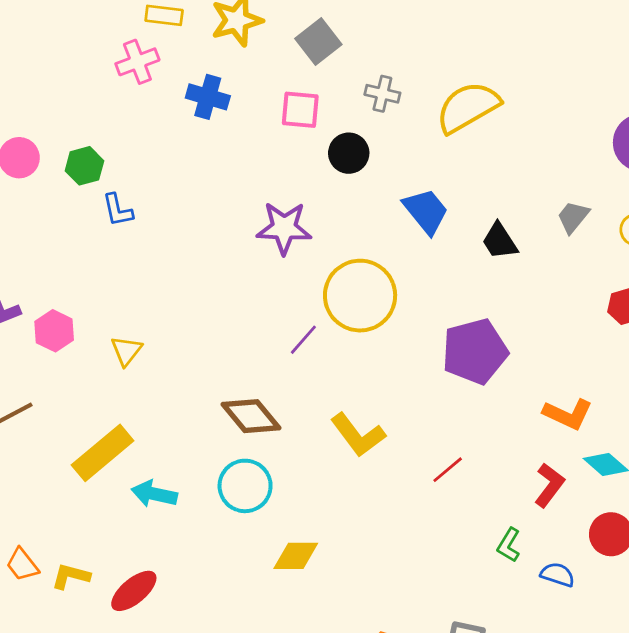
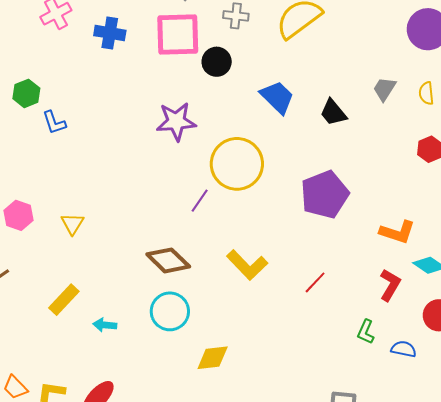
pink square: (300, 110) -> (178, 34), size x1.6
yellow rectangle: (103, 453) -> (64, 300), size x0.7
cyan arrow: (154, 494) -> (105, 325), size x0.7

